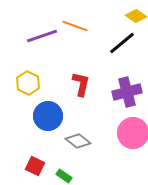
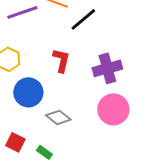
black line: (122, 43) -> (83, 19), moved

